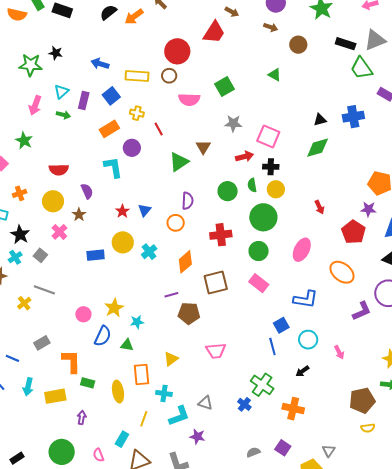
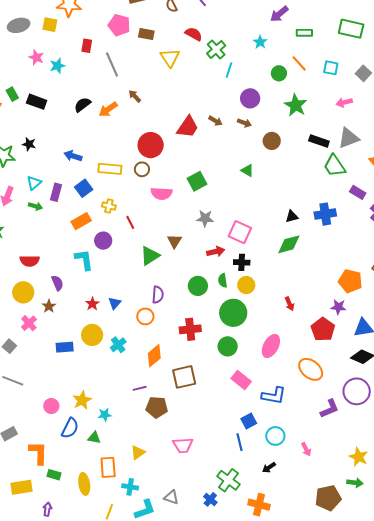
brown arrow: (232, 12) -> (216, 121), moved
pink rectangle: (259, 283) -> (241, 380), moved

